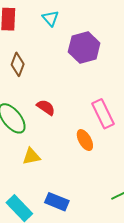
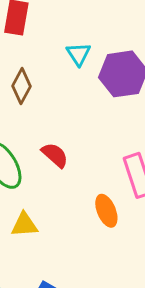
cyan triangle: (50, 18) -> (79, 54), moved

